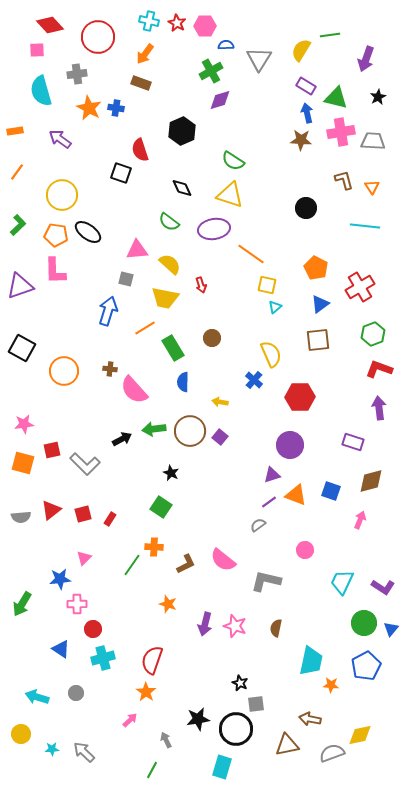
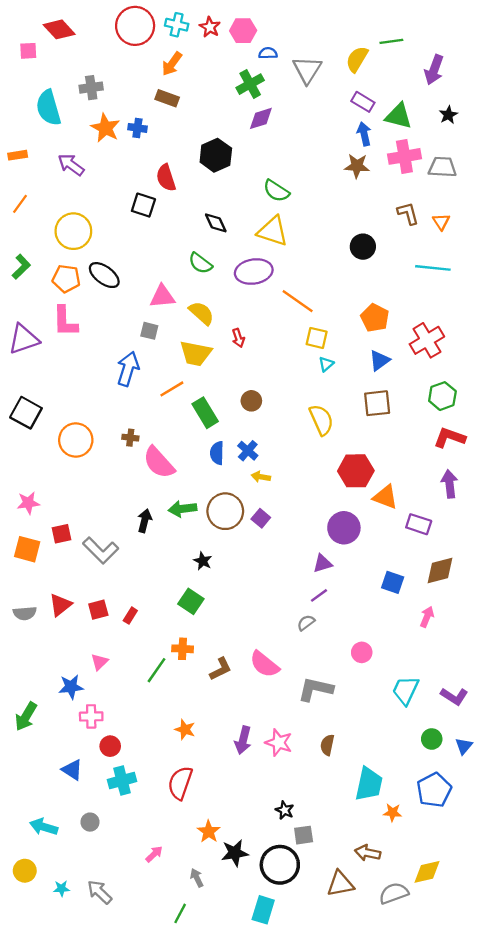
red circle: (98, 37) -> (135, 26), moved
pink square: (37, 50) -> (28, 51), moved
blue cross: (254, 380) -> (248, 451), moved
black arrow: (122, 439) -> (145, 521), turned -48
orange triangle: (296, 495) -> (385, 497), moved
orange star: (168, 604) -> (185, 729), moved
green circle: (364, 623) -> (432, 739), size x0.7
orange star: (146, 692) -> (209, 832), moved

